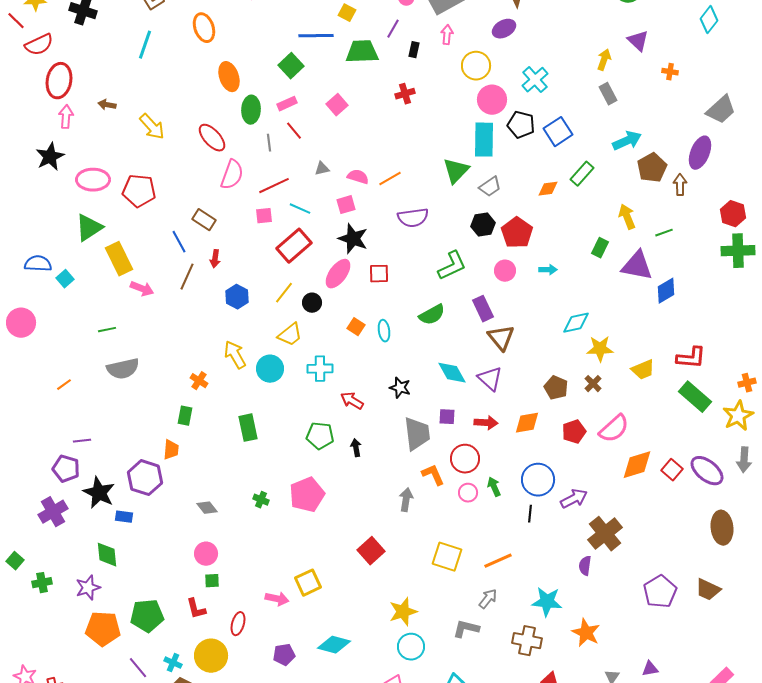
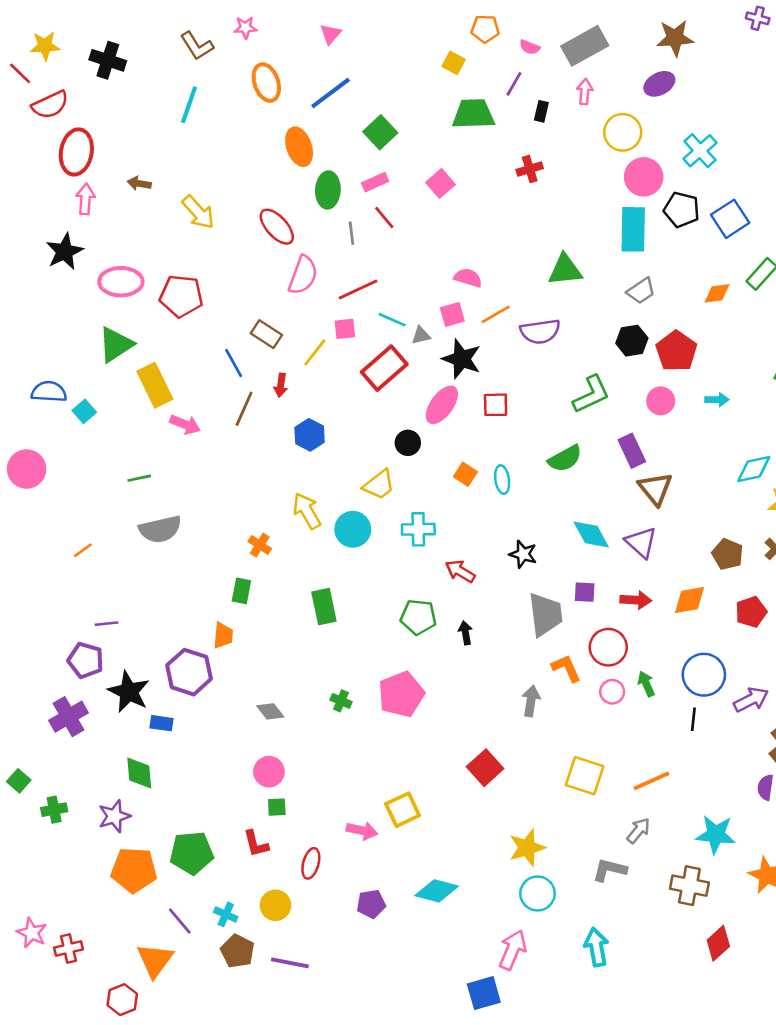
blue line: (316, 36) -> (331, 93), moved, turned -36
gray triangle: (322, 169) -> (421, 335), moved
green triangle: (456, 171) -> (565, 270), moved, turned 40
orange line: (390, 179) -> (496, 314), moved
yellow line: (284, 293) -> (315, 352), moved
yellow circle: (211, 656) -> (275, 905), size x0.7

